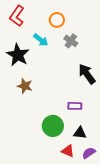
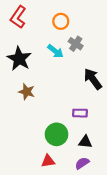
cyan arrow: (41, 40) -> (55, 51), moved
red triangle: (68, 151) -> (48, 161), moved, turned -32
purple semicircle: (89, 153) -> (82, 163), moved

